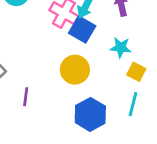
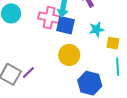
purple line: (26, 97) -> (28, 72), moved, turned 56

